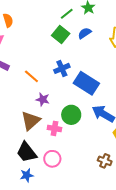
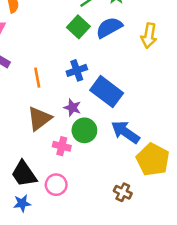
blue semicircle: (85, 33) -> (109, 28), size x1.5
orange line: (31, 76) -> (37, 78), turned 35
purple star: (43, 99) -> (72, 108), moved
brown triangle: (31, 121) -> (39, 119), moved

